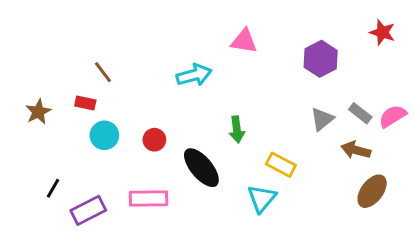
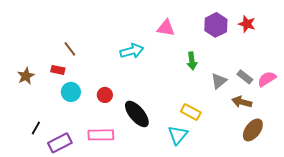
red star: (382, 32) -> (247, 24), moved
purple hexagon: (321, 59) -> (216, 25), moved
green arrow: (237, 129) -> (192, 61), moved

